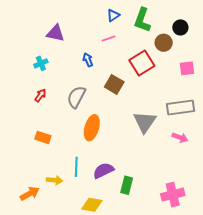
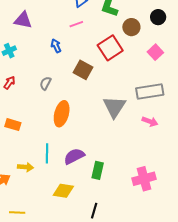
black circle: (180, 27) -> (158, 17), moved
pink square: (187, 68) -> (155, 52), turned -35
gray semicircle: (76, 97) -> (45, 83), size x0.6

